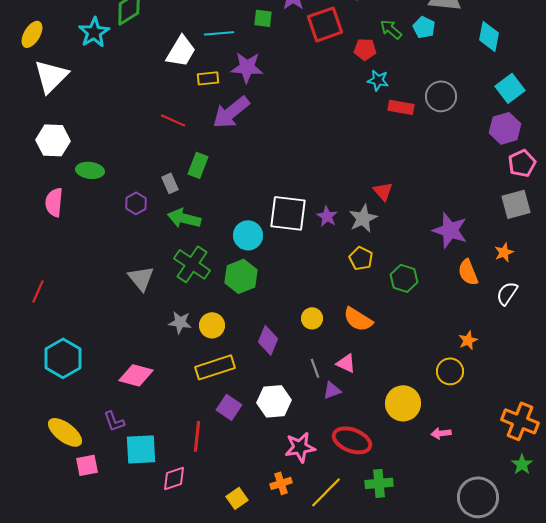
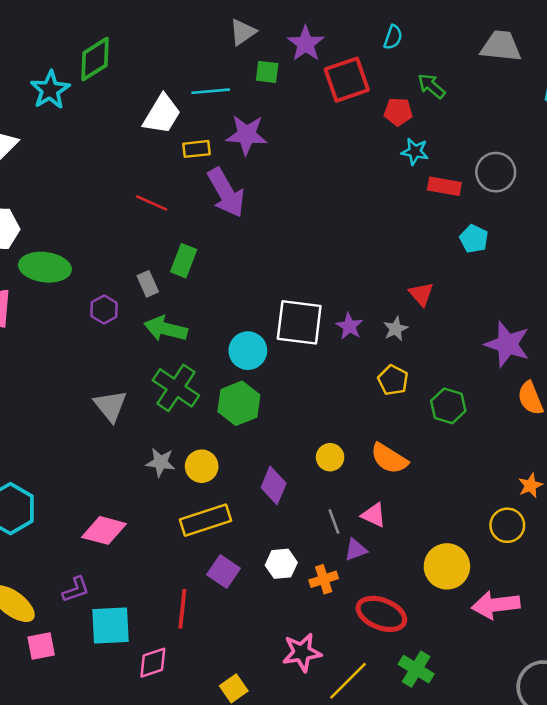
cyan pentagon: (424, 27) -> (474, 239), moved
purple arrow: (231, 112) -> (226, 193), turned -81
green ellipse: (90, 170) -> (45, 267), size x1.4
gray star: (363, 218) -> (396, 329), size x0.7
white hexagon: (274, 401) -> (281, 564), size x0.7
purple L-shape: (114, 421) -> (76, 589), turned -90
pink arrow: (441, 433) -> (496, 605), size x1.8
pink star: (300, 447) -> (302, 652), moved
orange cross: (281, 483) -> (324, 579), moved
green cross: (379, 483) -> (416, 669), turned 36

